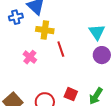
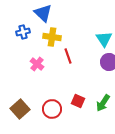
blue cross: (16, 17) -> (23, 32), moved

